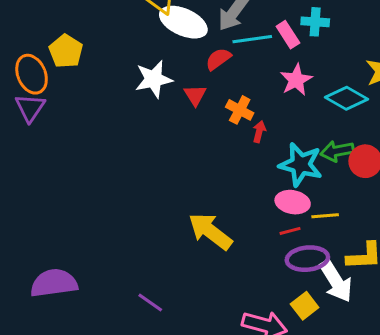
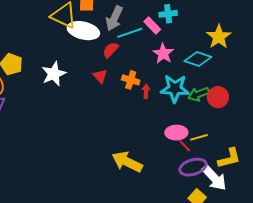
white star: (154, 79) -> (54, 74), moved
cyan star: (301, 165) -> (175, 88), moved
red line: (290, 231) -> (185, 146), moved, turned 72

